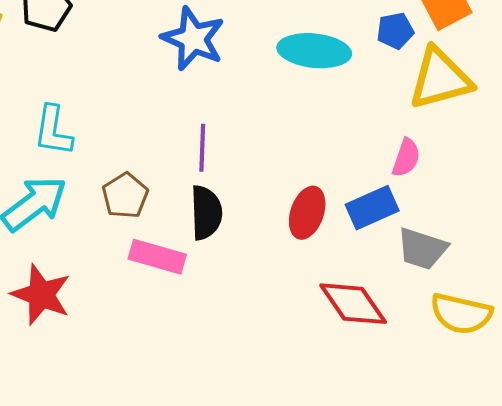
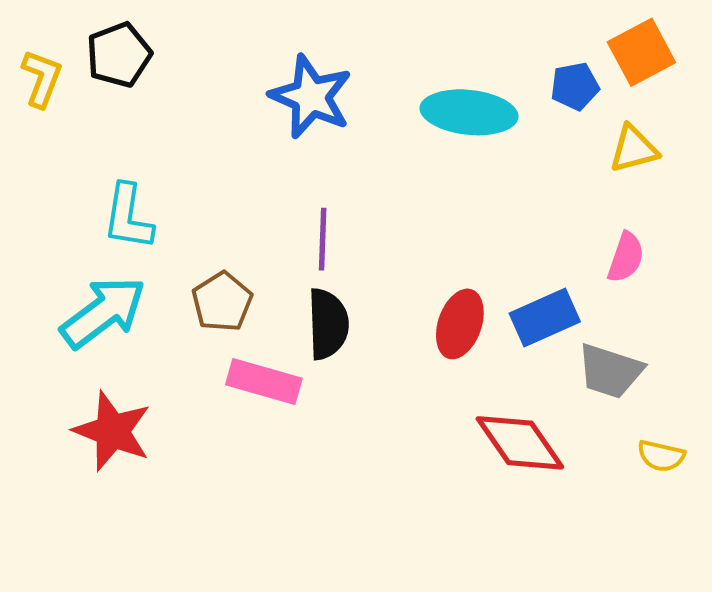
yellow triangle: (440, 79) -> (634, 149), size x0.6
pink semicircle: (406, 158) -> (626, 257), moved
yellow semicircle: (461, 314) -> (661, 456), size x0.6

